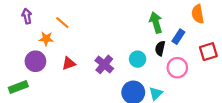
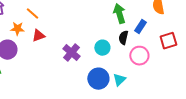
red triangle: (69, 63) -> (38, 36), moved

